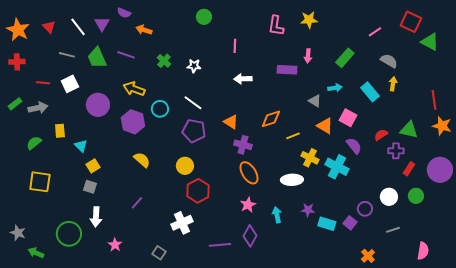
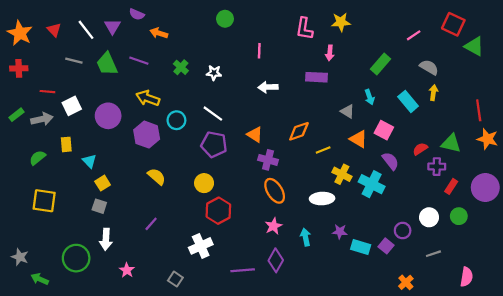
pink arrow: (308, 56) -> (330, 53), moved
white square: (70, 84) -> (72, 106), moved
cyan arrow: (335, 88) -> (369, 97), turned 80

